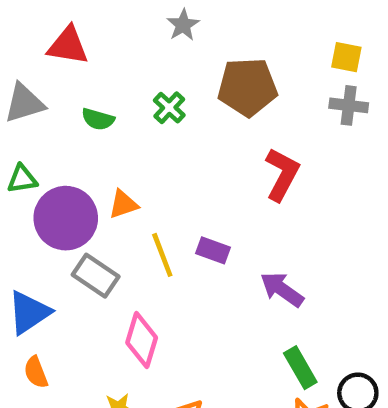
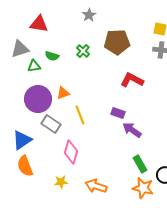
red L-shape: (282, 174) -> (132, 80), turned -90
green triangle: (22, 179) -> (34, 66), moved
purple rectangle: (213, 250) -> (118, 113), moved
orange semicircle: (36, 372) -> (25, 166), size x1.5

